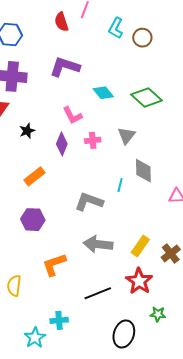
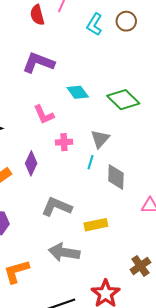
brown circle: (142, 38) -> (126, 21), moved
purple diamond: (62, 144) -> (31, 163), moved
cyan line: (120, 185) -> (90, 162), moved
yellow rectangle: (140, 246) -> (96, 225), moved, turned 40

